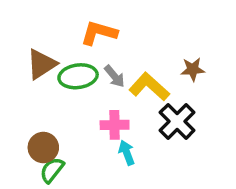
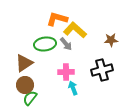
brown triangle: (42, 64) -> (24, 63), moved
yellow L-shape: (149, 87) -> (75, 30), moved
black cross: (177, 121) -> (102, 70), turned 30

